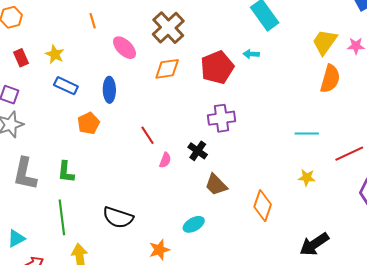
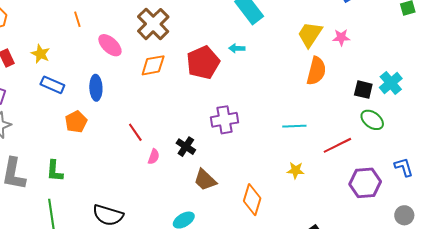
purple cross: (222, 118) -> (224, 120), moved

